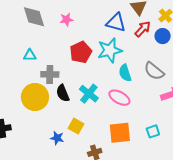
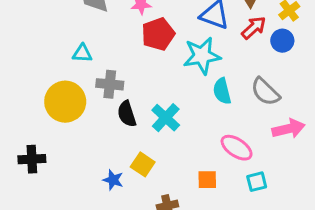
red pentagon: (81, 52) -> (158, 34), moved
yellow circle: (35, 97) -> (65, 102), moved
pink ellipse: (119, 98) -> (237, 148), moved
orange square: (120, 133) -> (207, 180), size x0.6

